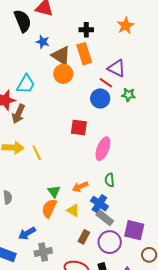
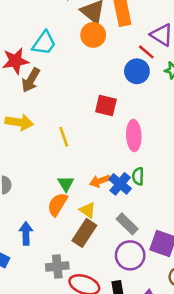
pink ellipse: (103, 149) -> (134, 136), turned -30
yellow line: (37, 153) -> (64, 137), moved
blue cross: (99, 204) -> (120, 184), moved
blue arrow: (27, 233) -> (26, 233), turned 114
brown rectangle: (84, 237) -> (84, 233), moved, size x1.5
gray cross: (43, 252) -> (57, 266), moved

